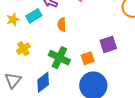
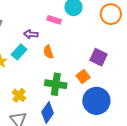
purple square: (108, 44) -> (99, 57), turned -30
yellow cross: (23, 49) -> (19, 95), moved

